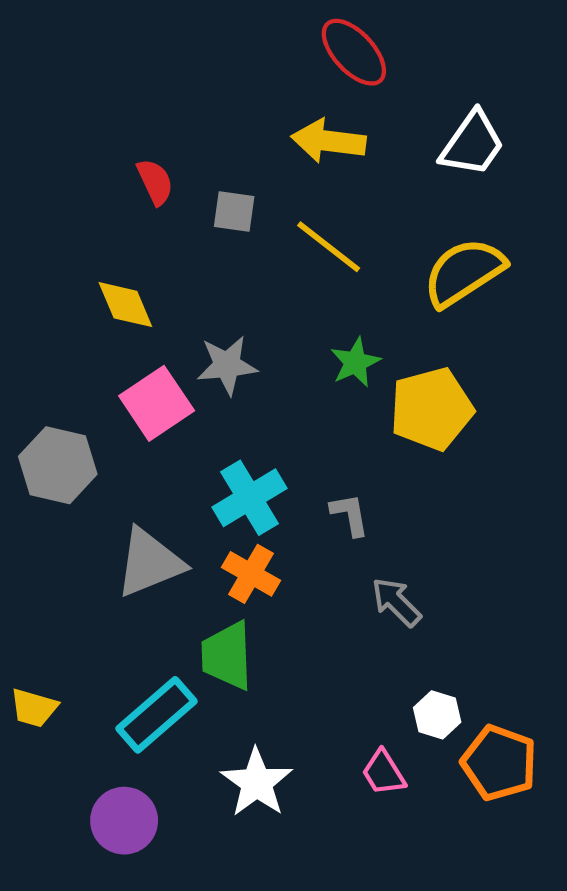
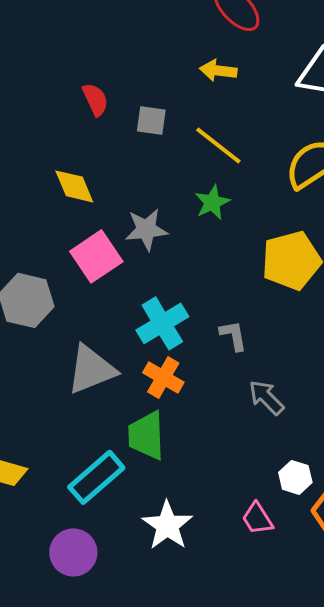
yellow arrow: (329, 141) -> (218, 70), size x0.7
green star: (355, 362) -> (212, 202), moved

